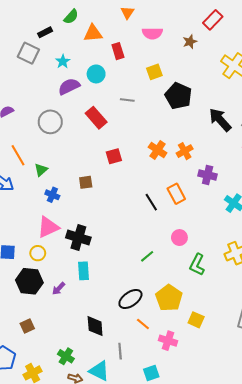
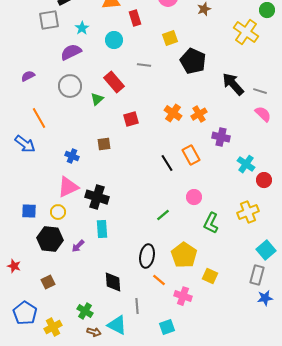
gray square: (28, 53) -> (49, 20), turned -35
purple semicircle: (69, 86) -> (71, 52), moved
green triangle: (41, 170) -> (97, 99), moved
black ellipse: (130, 299) -> (147, 256), turned -45

